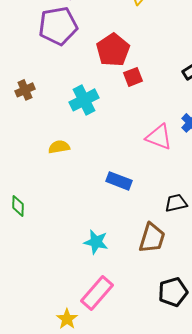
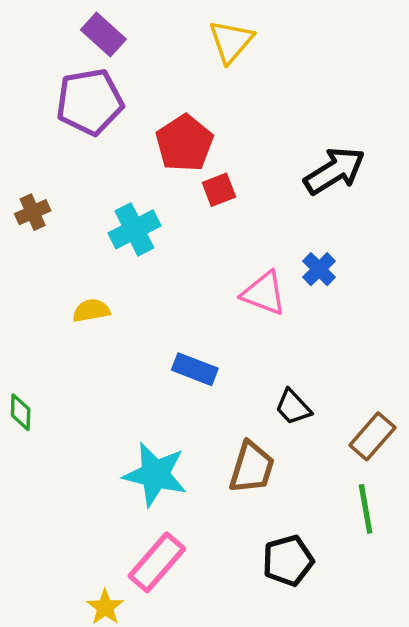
black trapezoid: (176, 203) -> (293, 407), turned -120
cyan star: (96, 242) -> (155, 474), size x1.5

